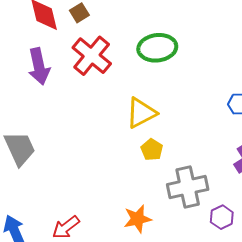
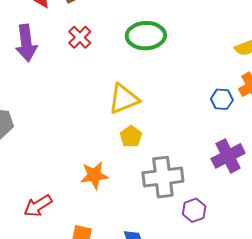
red cross: (92, 56) -> (80, 37), size x0.6
orange star: (138, 219) -> (94, 175), moved

